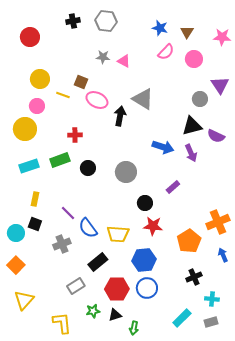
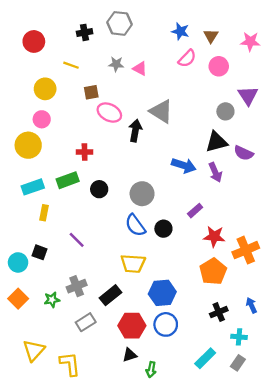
black cross: (73, 21) -> (85, 32), moved
brown square: (81, 82) -> (91, 92), turned -32
yellow line: (63, 95) -> (71, 65), moved
yellow rectangle: (35, 199) -> (44, 213), moved
red star: (153, 226) -> (214, 237), moved
blue semicircle: (88, 228) -> (135, 225), moved
gray cross: (62, 244) -> (77, 286), moved
blue arrow: (223, 255) -> (251, 305), moved
yellow triangle: (24, 300) -> (34, 350), moved
green star: (93, 311) -> (52, 300), moved
gray rectangle: (211, 322) -> (238, 363), turned -40

